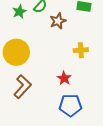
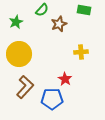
green star: (19, 12) -> (16, 22), moved
blue pentagon: (70, 105) -> (52, 99), moved

